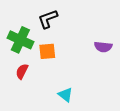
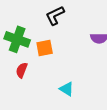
black L-shape: (48, 19) -> (55, 15), moved

